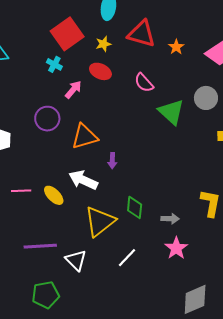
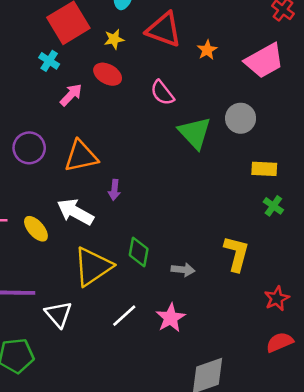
purple circle: (47, 119) -> (29, 148), moved
pink star: (176, 248) -> (171, 318), moved

